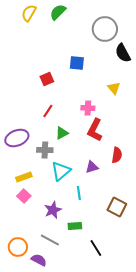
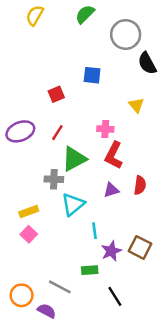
green semicircle: (58, 12) -> (85, 14), moved
green triangle: (62, 133) -> (74, 159), size x1.6
purple ellipse: (17, 138) -> (20, 131), moved
purple triangle: (92, 167) -> (111, 190), moved
purple star: (53, 210) -> (111, 251), moved

